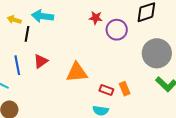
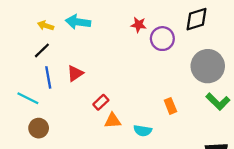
black line: (27, 34) -> (42, 50), moved, turned 35
orange triangle: (77, 72) -> (113, 121), moved, size x0.7
red rectangle: (106, 90) -> (101, 102), moved, turned -64

